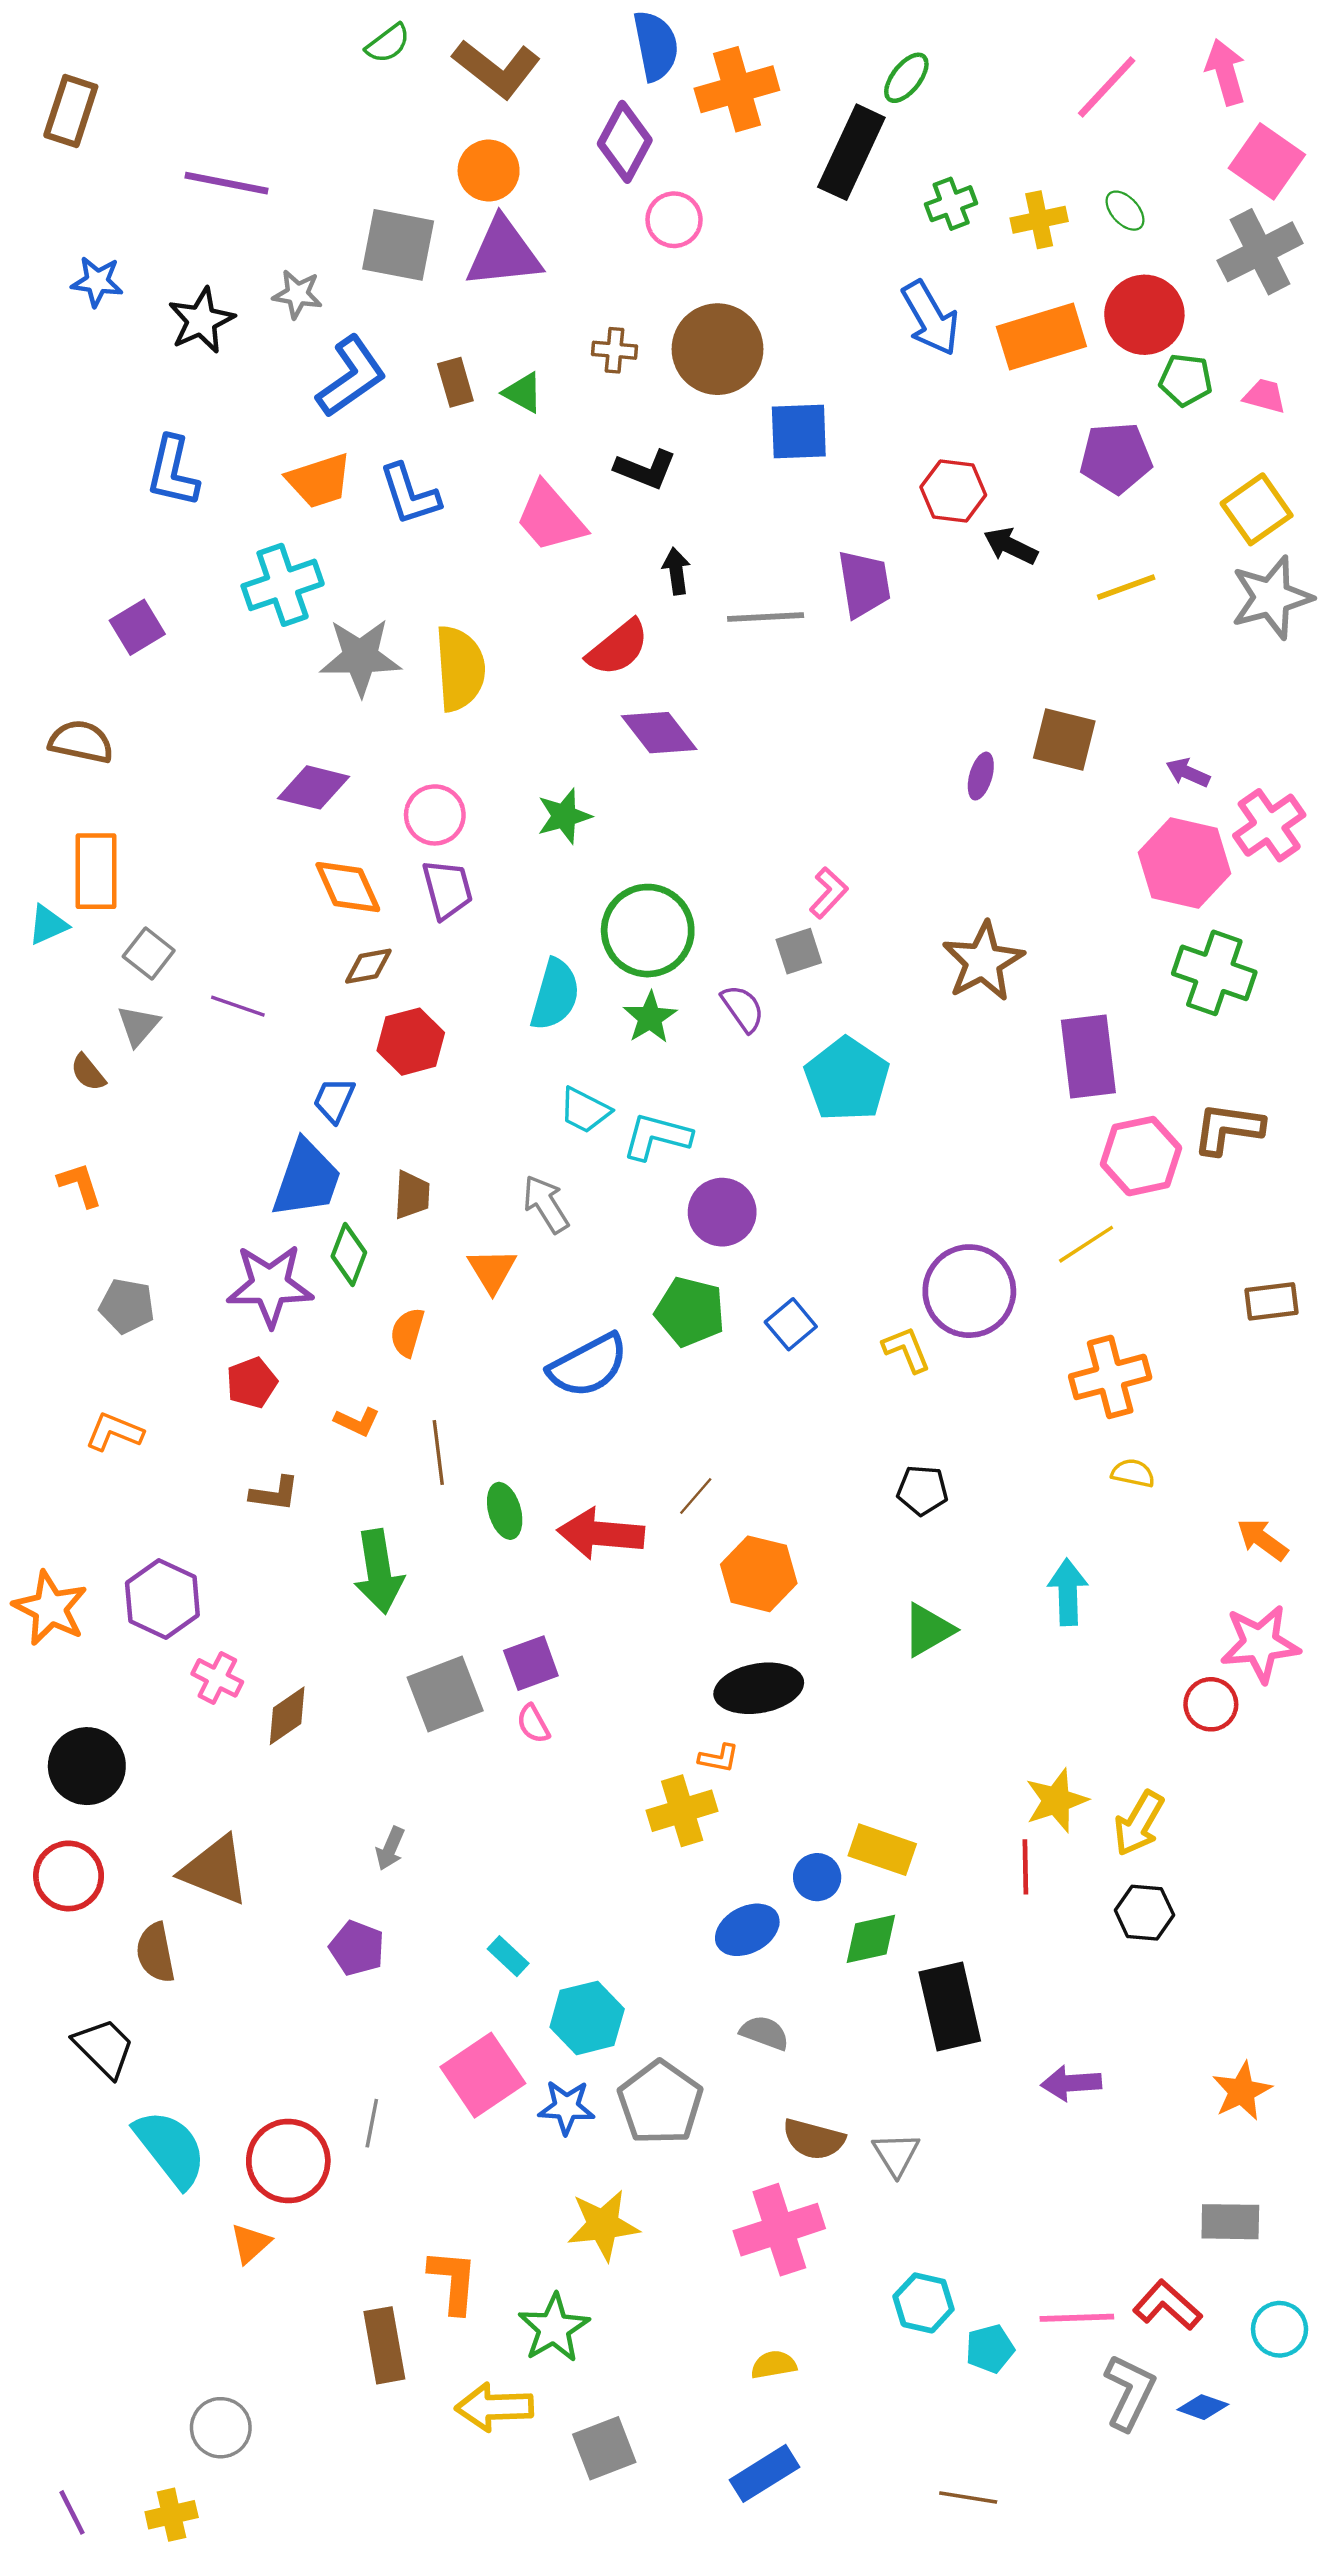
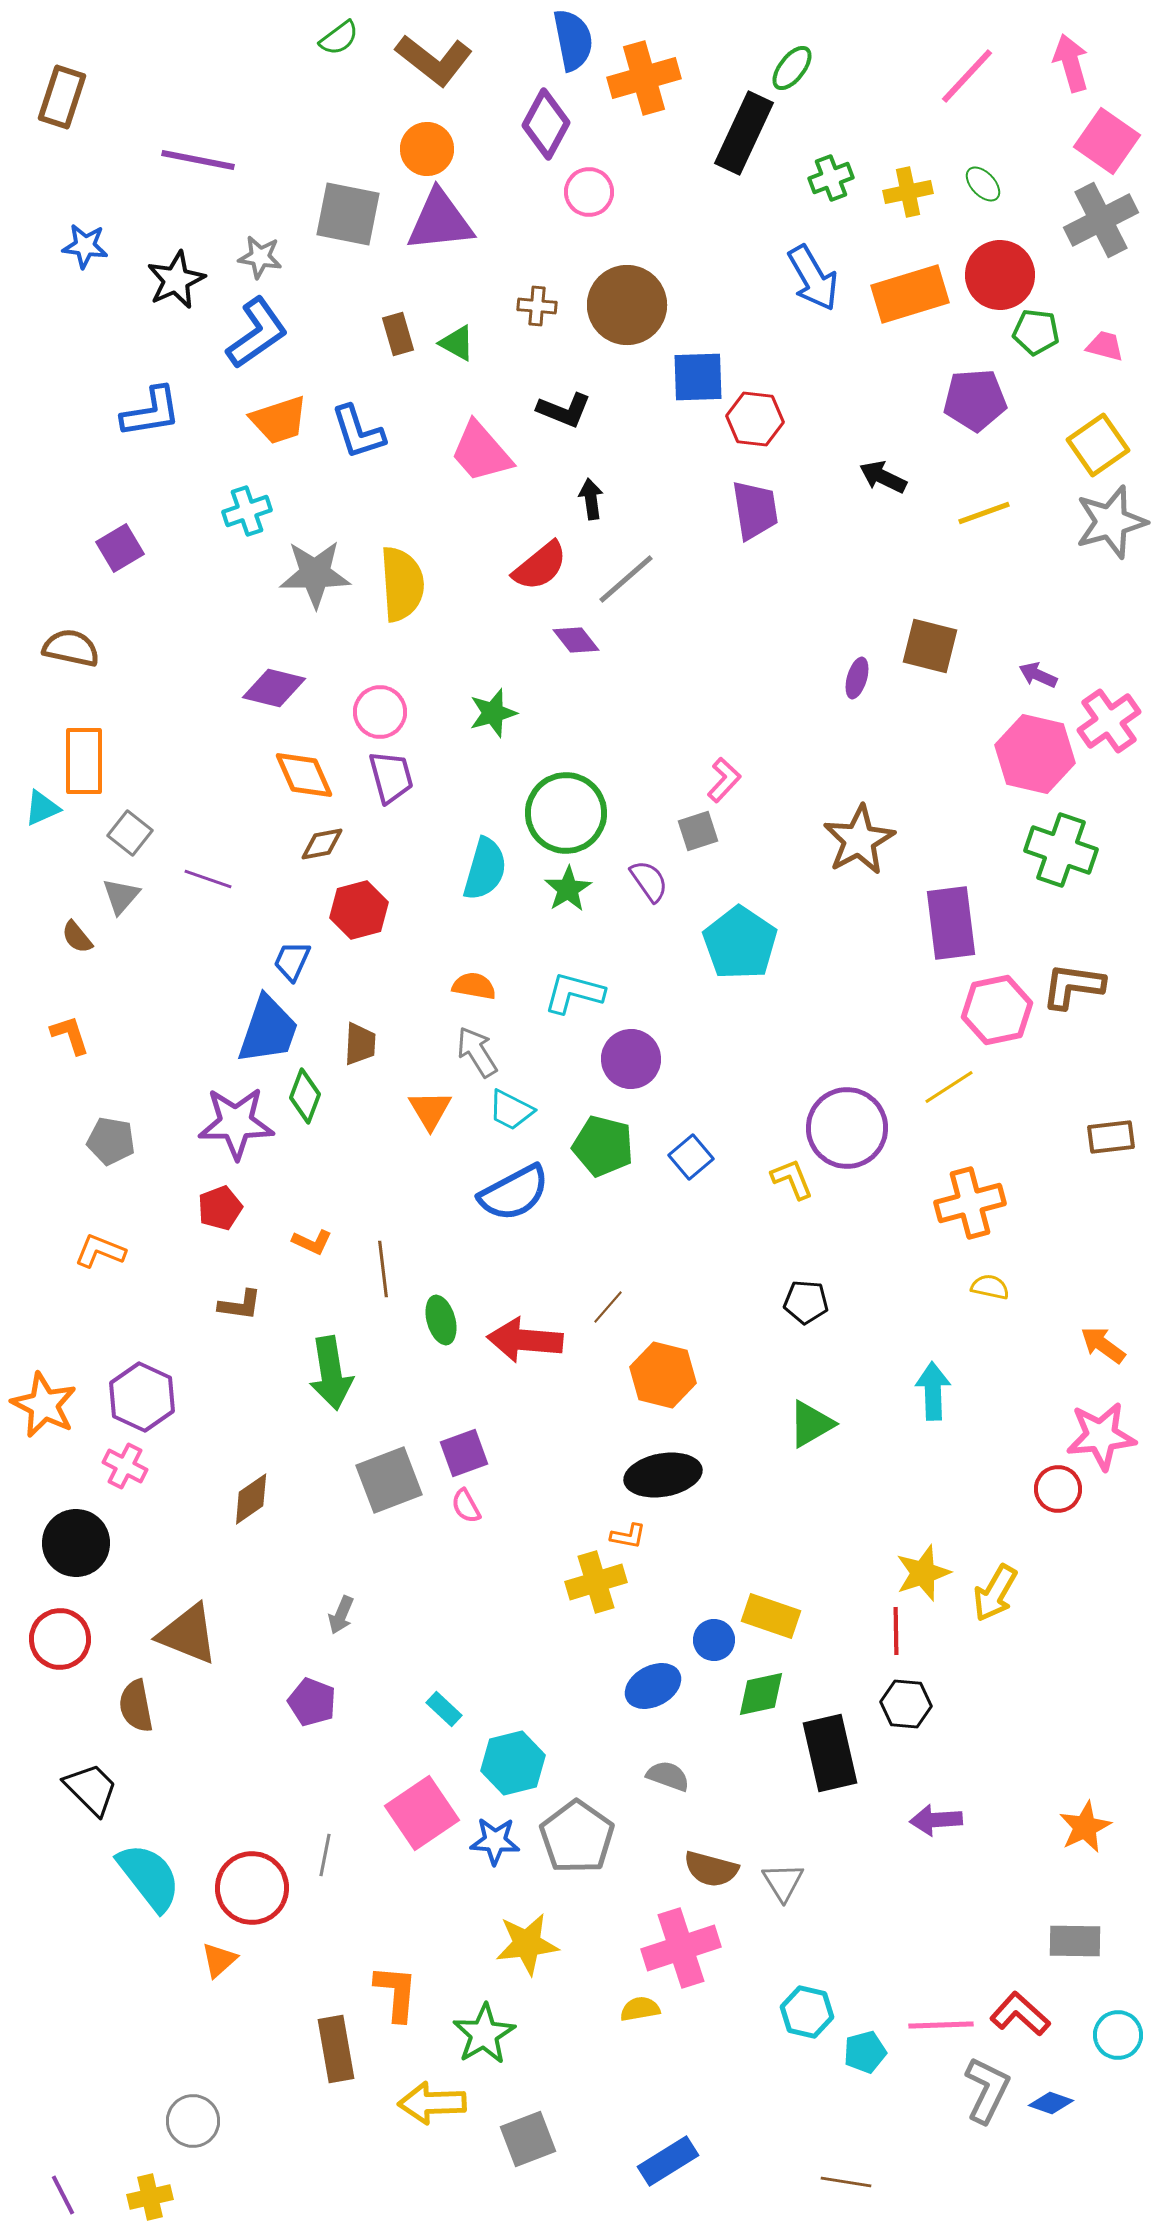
blue L-shape: (351, 377) -> (257, 333), moved
blue L-shape: (173, 472) -> (151, 412), turned -112
red hexagon: (953, 491) -> (755, 419), moved
cyan cross: (283, 585) -> (247, 511), size x0.7
gray line: (766, 617) -> (626, 579), moved, turned -38
purple diamond: (659, 733) -> (576, 640), size x0.7
cyan trapezoid: (585, 1110) -> (511, 1110), moved
orange semicircle: (407, 1332) -> (474, 986), moved, turned 84
pink cross: (217, 1678) -> (125, 1466), moved
black hexagon: (1144, 1913) -> (906, 1704), moved
yellow semicircle: (774, 2365) -> (640, 2009), moved

